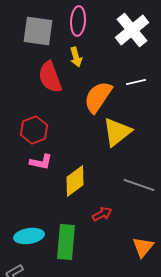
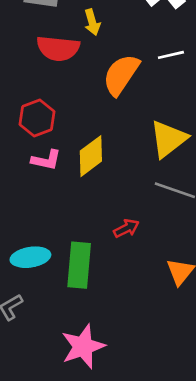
red semicircle: (50, 77) -> (58, 48), turned -64
yellow triangle: (117, 132) -> (168, 139), moved
yellow diamond: (75, 181) -> (91, 156), moved

